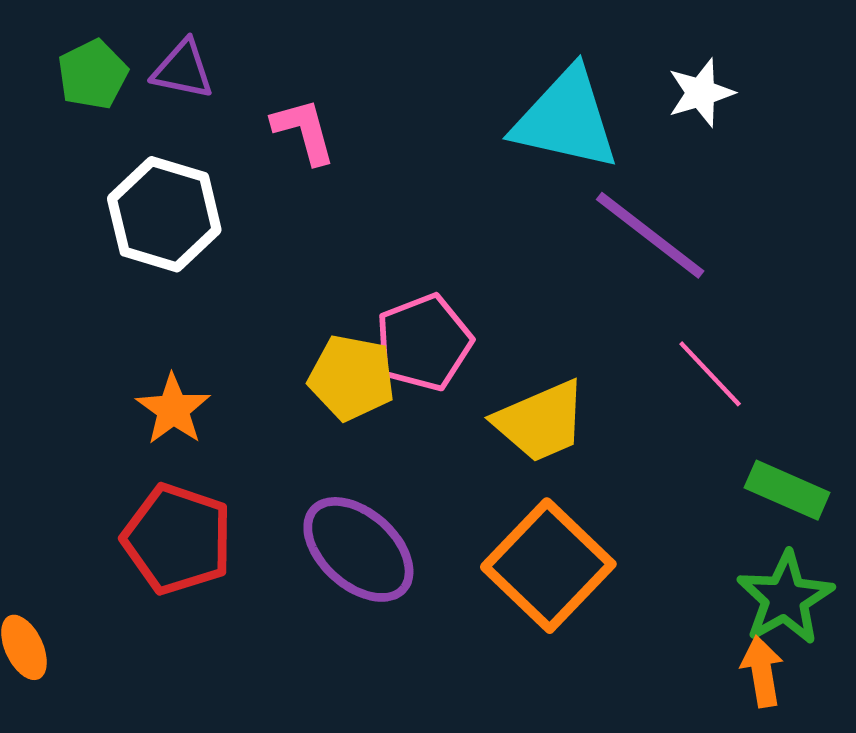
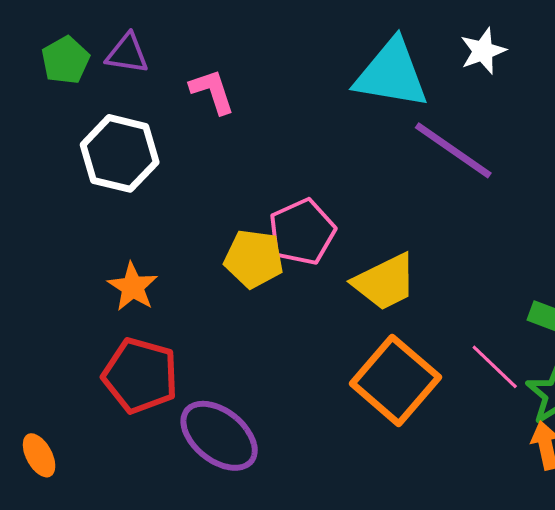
pink line: (710, 374) -> (495, 367), moved
purple ellipse: (358, 549) -> (219, 436), moved

